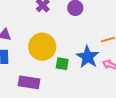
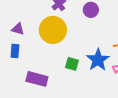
yellow circle: (42, 47) -> (53, 30), moved

